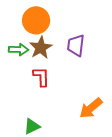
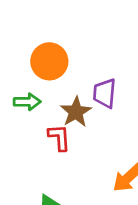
brown star: (41, 48) -> (76, 112), moved

